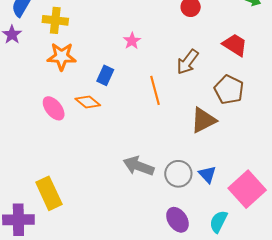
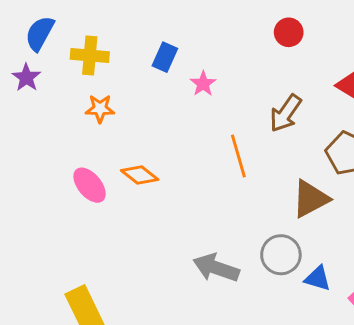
orange star: (62, 56) -> (100, 109), size x0.7
blue rectangle: (105, 75) -> (165, 57), moved
gray circle: (178, 174) -> (281, 255), moved
blue triangle: (207, 174) -> (318, 278), turned -30

